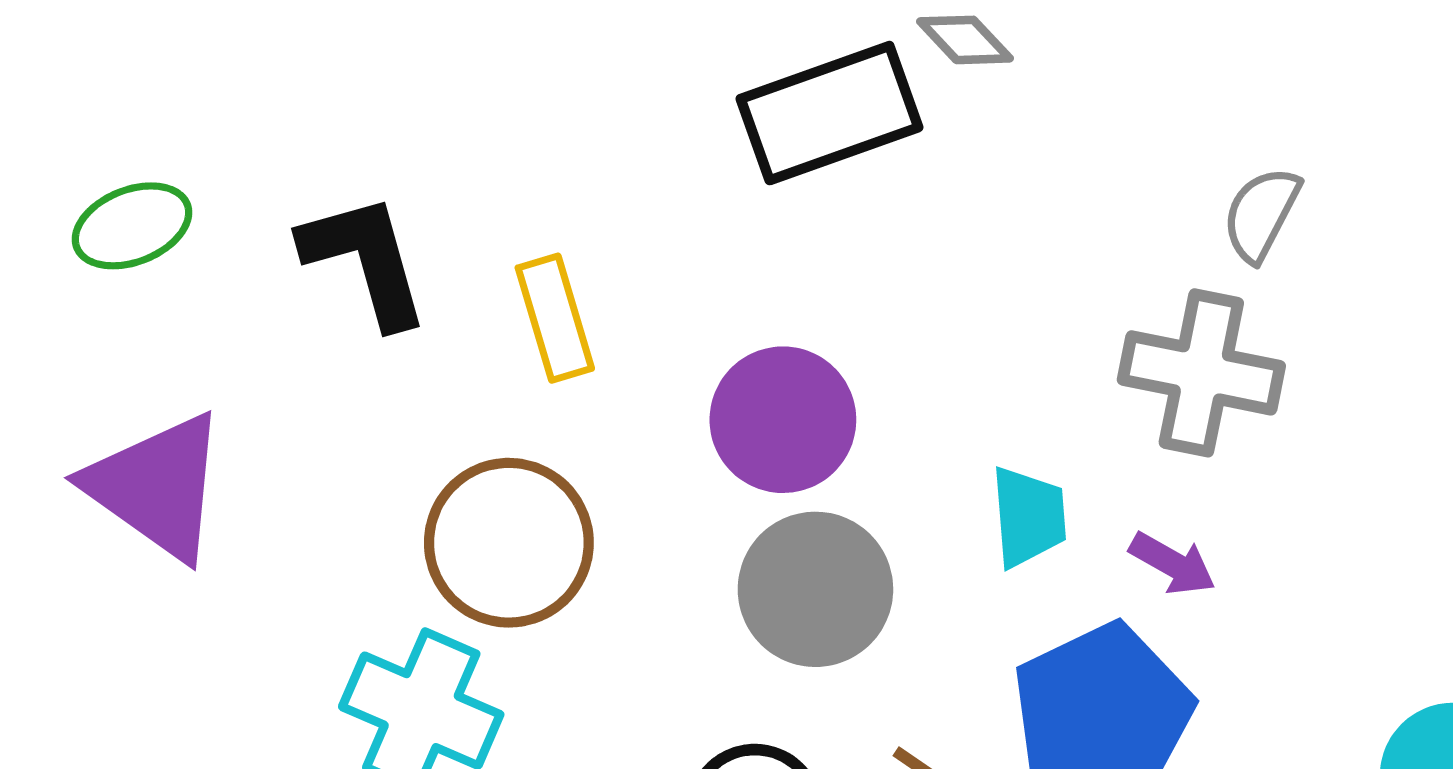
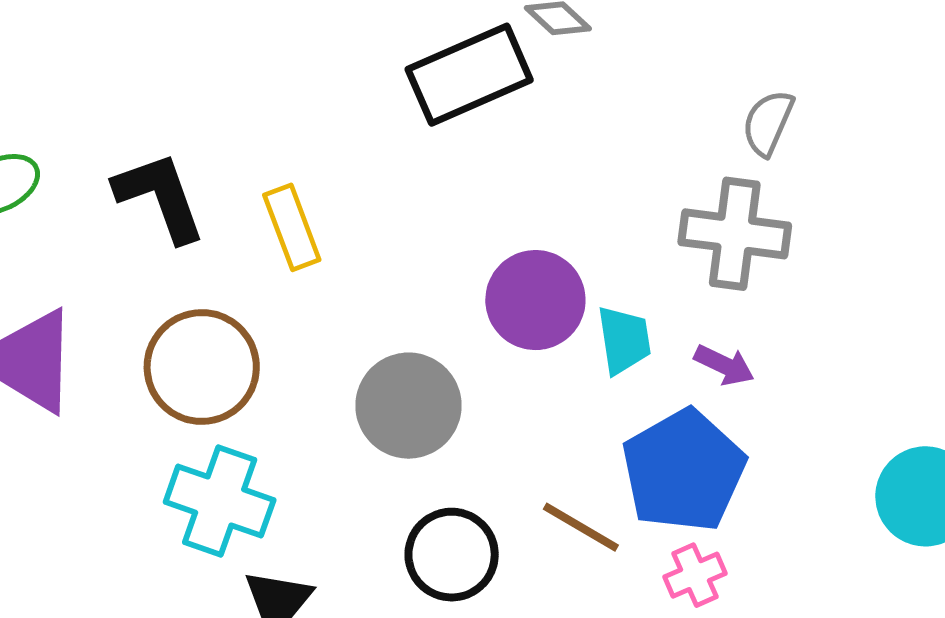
purple circle: (783, 420) -> (535, 300), moved
brown circle: (509, 543) -> (202, 367), moved
gray circle: (815, 589) -> (408, 406), moved

